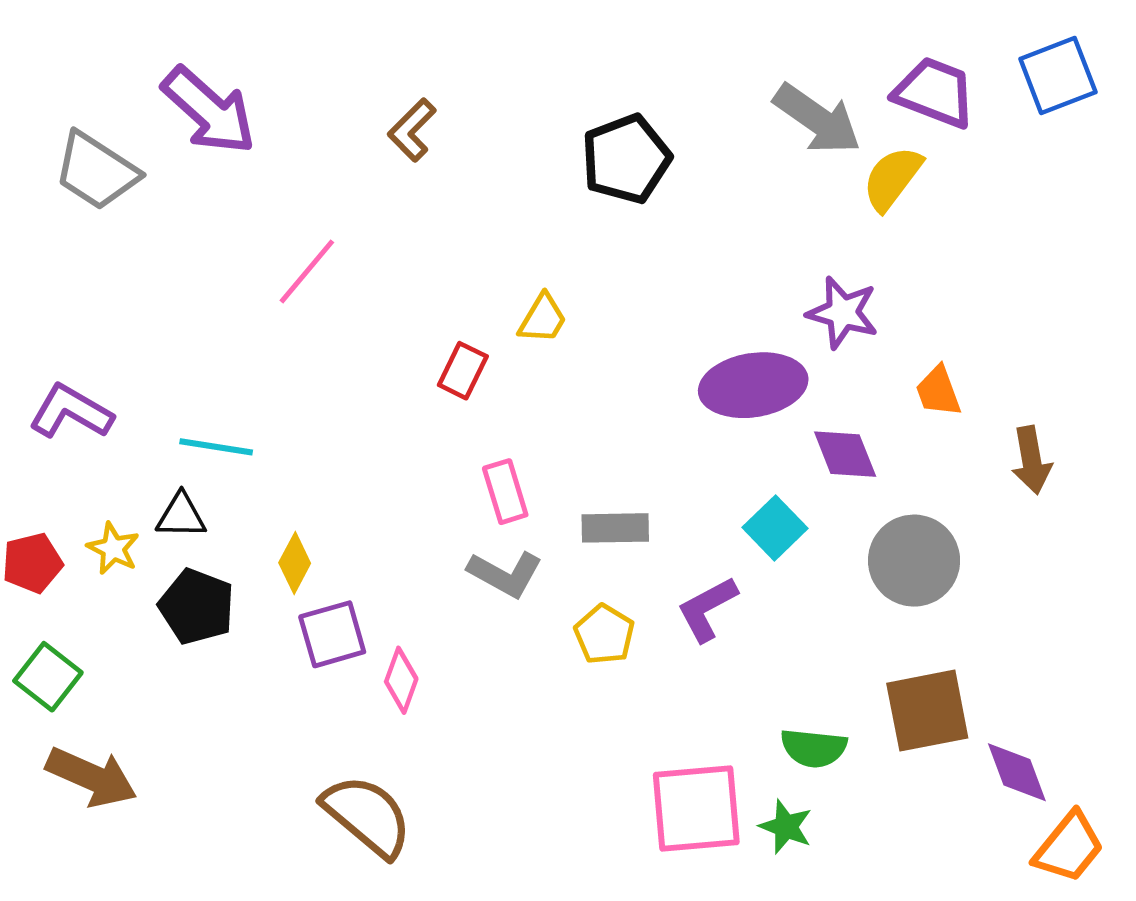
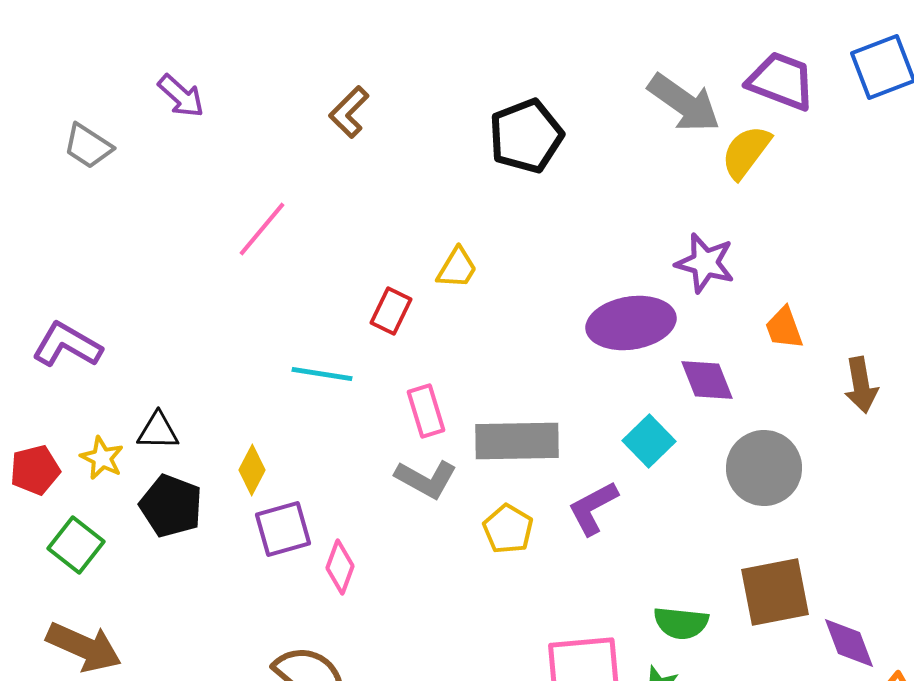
purple arrow: (209, 111) -> (181, 96), size x0.6
gray trapezoid: (96, 171) -> (88, 146), size x0.7
cyan line: (216, 447) -> (322, 374), moved
gray rectangle: (615, 528) -> (517, 441), size x1.5
green square: (48, 677) -> (76, 545), moved

